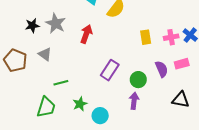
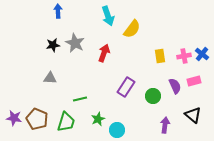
gray triangle: (45, 54) -> (50, 78), moved, turned -32
brown pentagon: (15, 60) -> (37, 119), moved
black triangle: (181, 100) -> (193, 115), turned 30
purple arrow: (134, 101) -> (165, 125), moved

